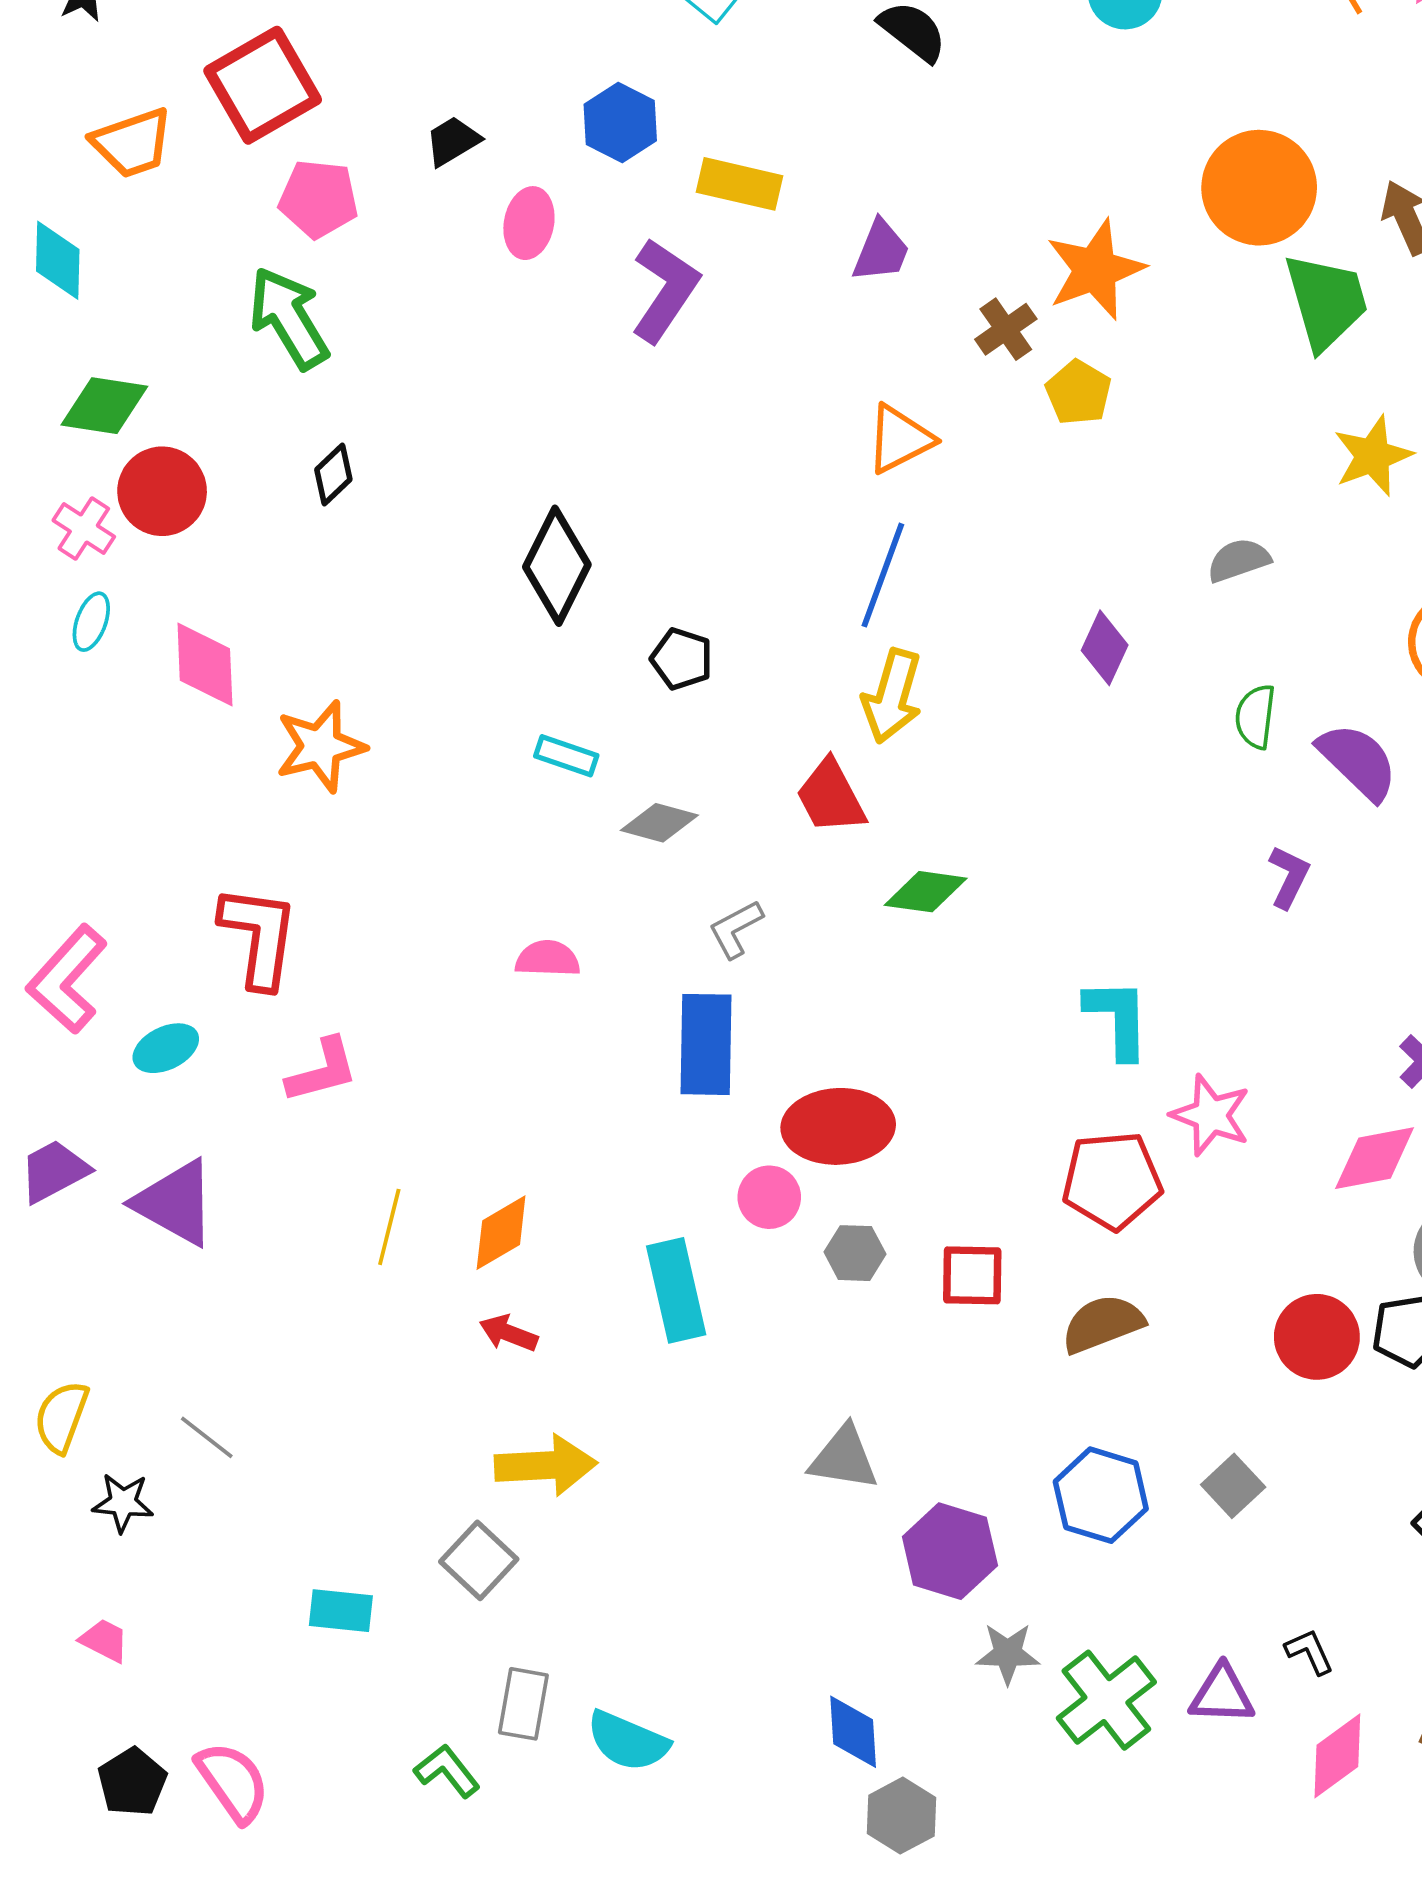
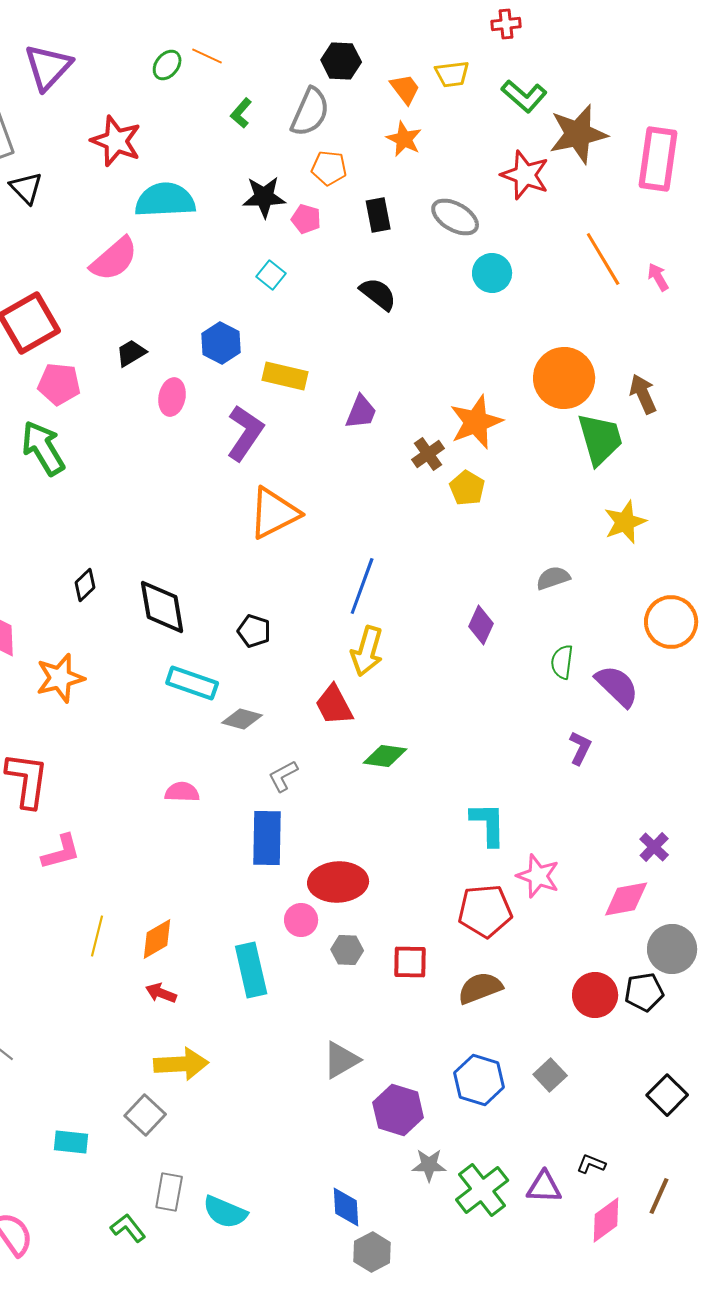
orange triangle: (900, 439) -> (274, 513), moved, size x1.4
black diamond: (333, 474) -> (85, 585), moved
black diamond: (557, 566) -> (162, 607), moved, turned -36
cyan rectangle: (566, 756) -> (192, 683), size x1.5
gray triangle: (844, 1458) -> (341, 1060), turned -39
black L-shape: (1309, 1652) -> (591, 1164), turned -44

